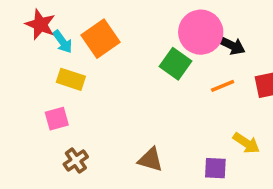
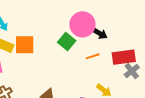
orange square: (101, 39) -> (25, 45), moved, turned 30

